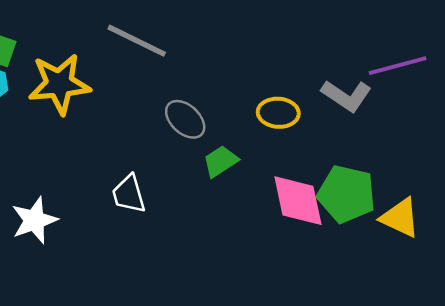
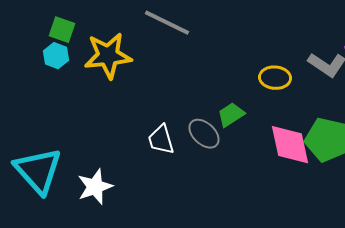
gray ellipse: (185, 119) -> (204, 134), moved
white star: (34, 220) -> (95, 187), moved

